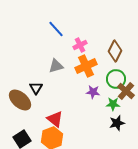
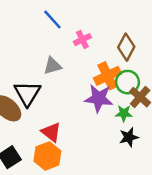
orange cross: (86, 66) -> (107, 76), moved
black triangle: (36, 88) -> (27, 93), size x1.6
purple star: (93, 92) -> (99, 98), size x1.6

